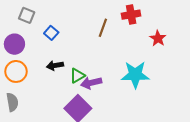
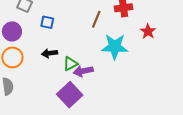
blue square: (51, 33) -> (47, 22), turned -32
cyan star: (135, 75) -> (115, 47), moved

